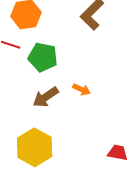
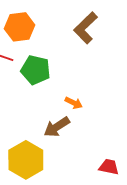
brown arrow: (46, 97) -> (57, 127), moved

